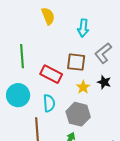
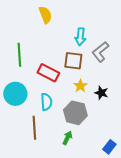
cyan arrow: (83, 28) -> (80, 37), moved
black star: (104, 82) -> (101, 93), moved

